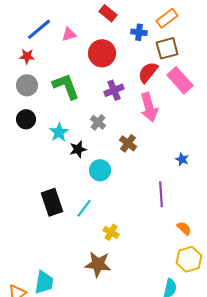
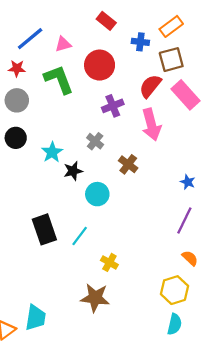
green L-shape: (66, 86) -> (59, 79), moved
purple line: (161, 194) -> (184, 221), moved, turned 30
yellow hexagon: (189, 259) -> (175, 290), moved

